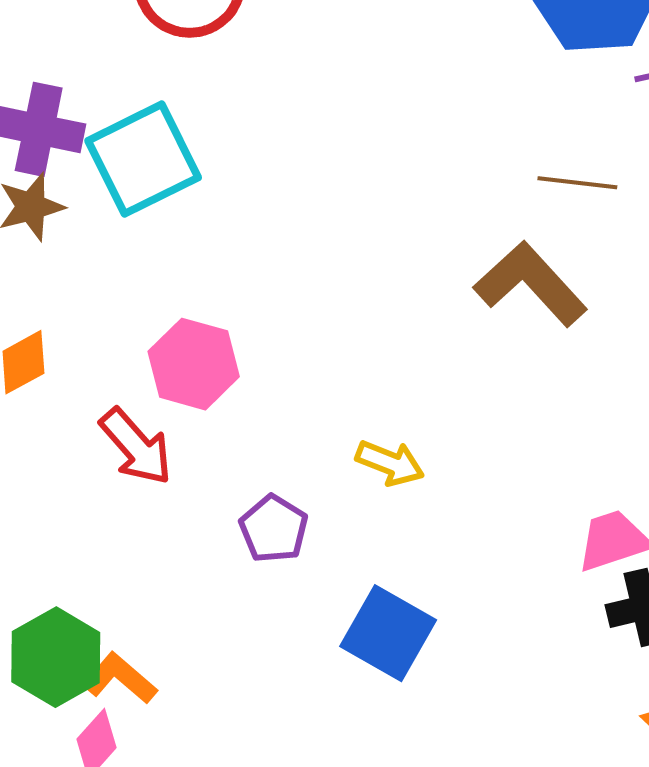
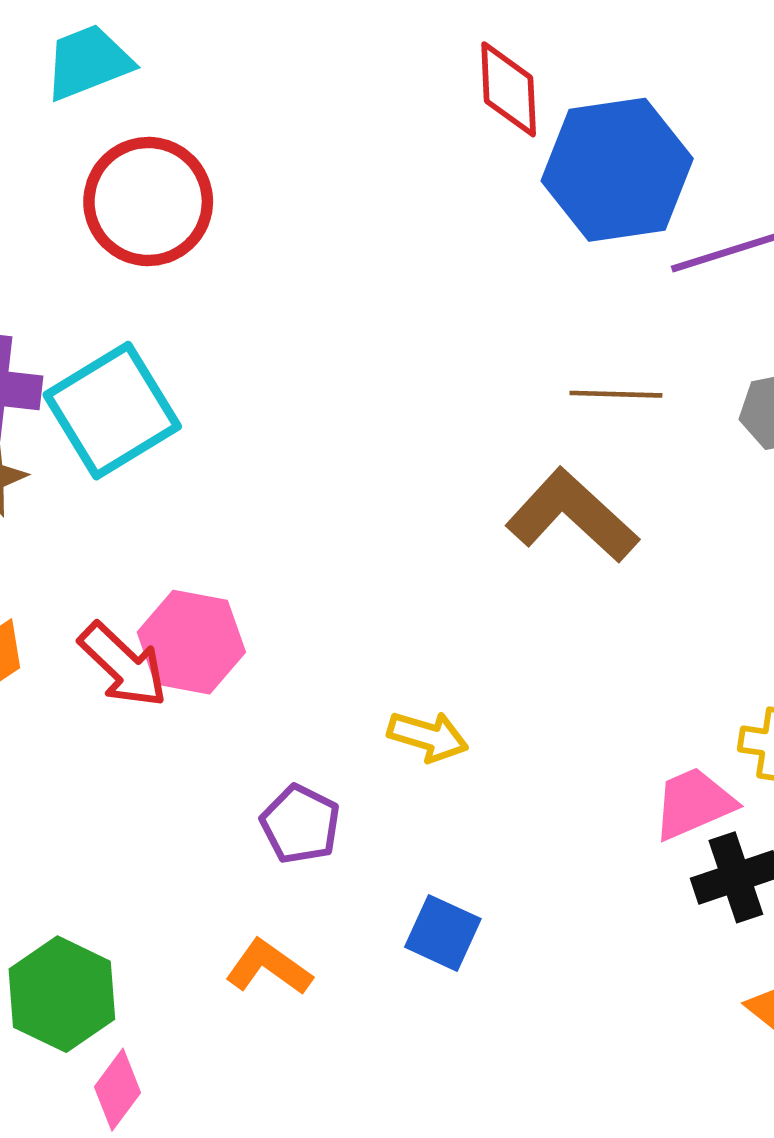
red arrow: (136, 447) -> (123, 665), moved
blue square: (388, 633) -> (443, 933), size x0.7
orange L-shape: (120, 678) -> (269, 967), moved

